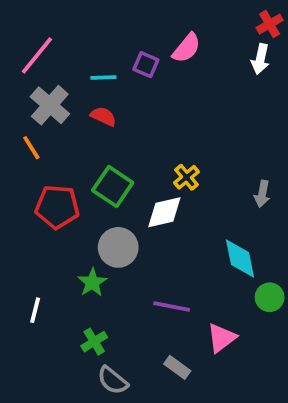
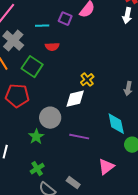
red semicircle: (103, 116) -> (52, 47), moved, turned 152
green square: (113, 186) -> (32, 67), moved
purple line: (172, 306) -> (79, 137), moved
gray rectangle: (177, 367) -> (73, 183), moved

